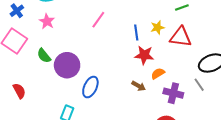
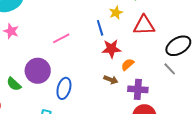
pink line: (98, 20) -> (61, 38), moved, turned 36
yellow star: (157, 27) -> (116, 13), moved
green semicircle: (44, 56) -> (14, 84), moved
purple cross: (173, 93) -> (138, 89), moved

